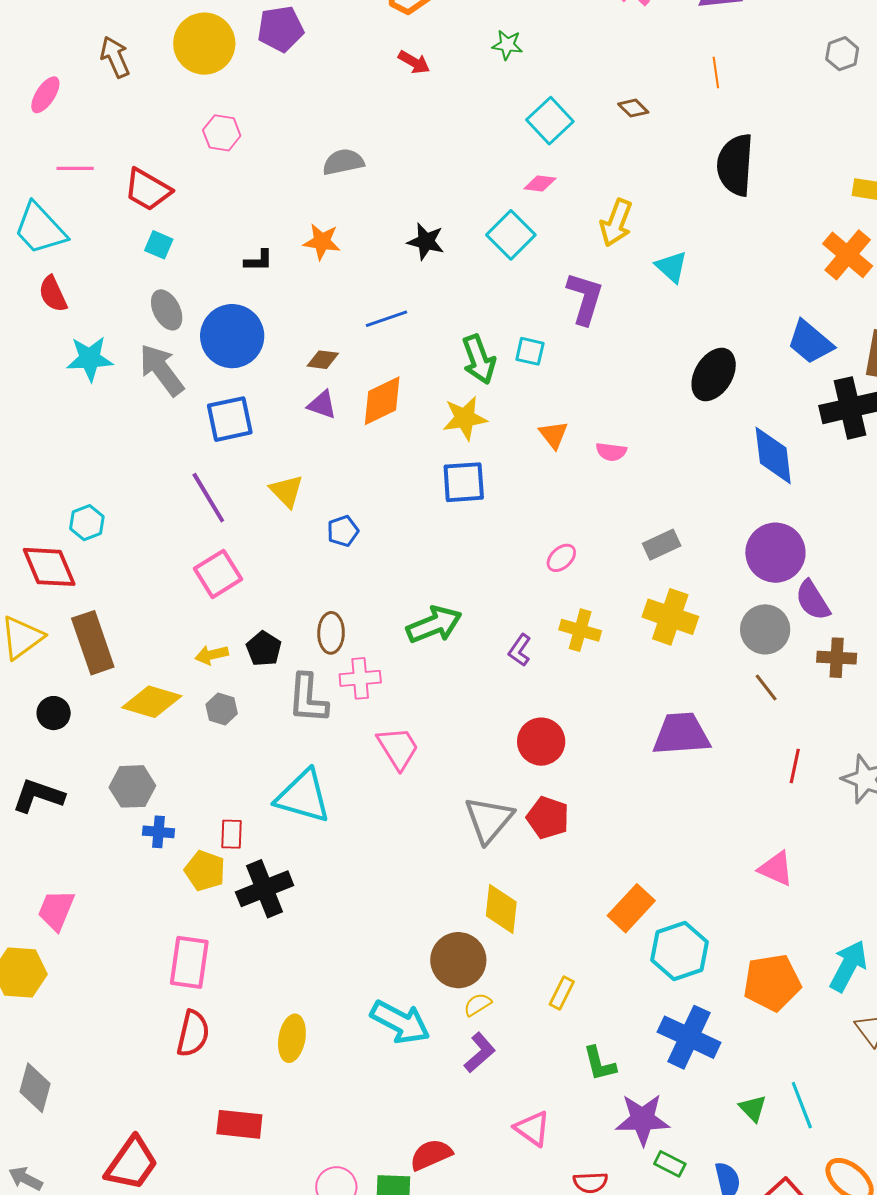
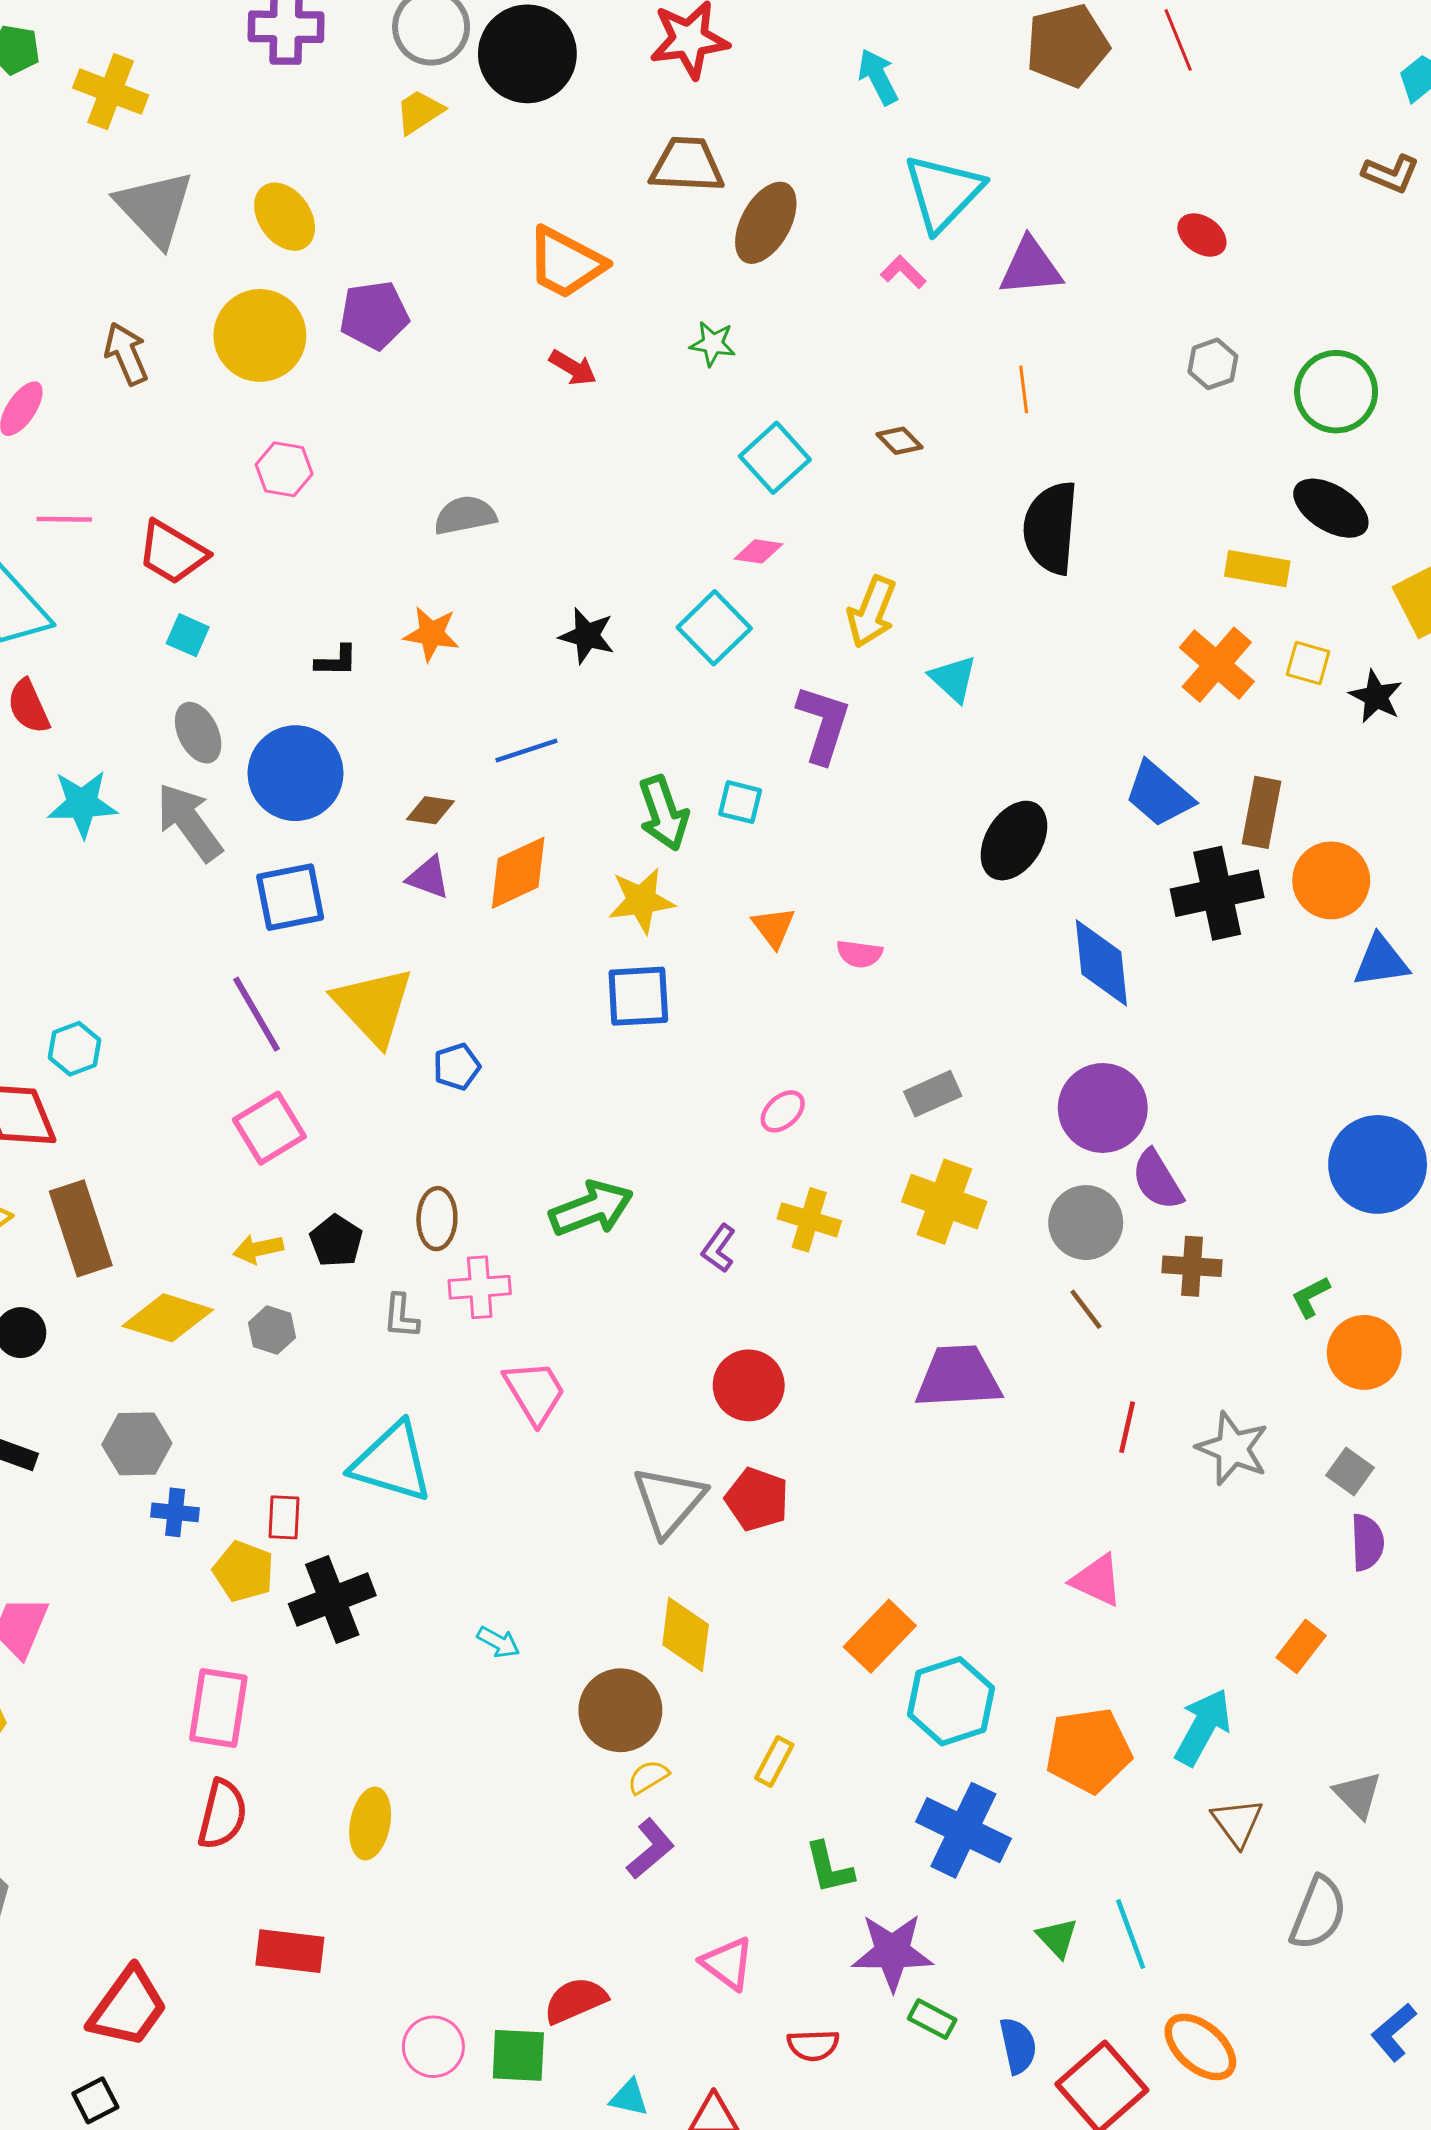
yellow triangle: (286, 491) -> (373, 1006), size x1.6
gray L-shape: (308, 698) -> (401, 1316), size x0.6
cyan arrow: (400, 1022) -> (498, 1642), moved, size x0.5

